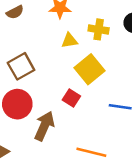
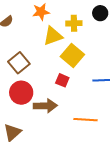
yellow triangle: (69, 41) -> (53, 36), size x1.5
brown arrow: (44, 126) -> (45, 106), turned 75

